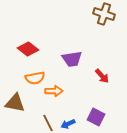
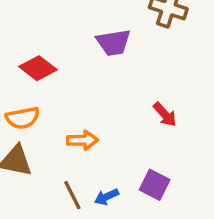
purple trapezoid: (72, 59) -> (113, 42), moved
orange semicircle: (35, 78) -> (23, 118), moved

